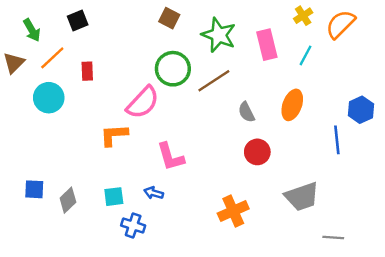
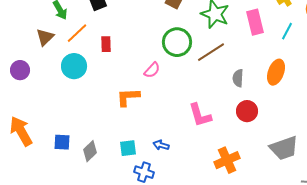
pink semicircle: (143, 102) -> (152, 70), size x0.6
gray semicircle: (246, 112) -> (238, 78), turned 30
pink L-shape: (170, 157) -> (200, 115), moved

